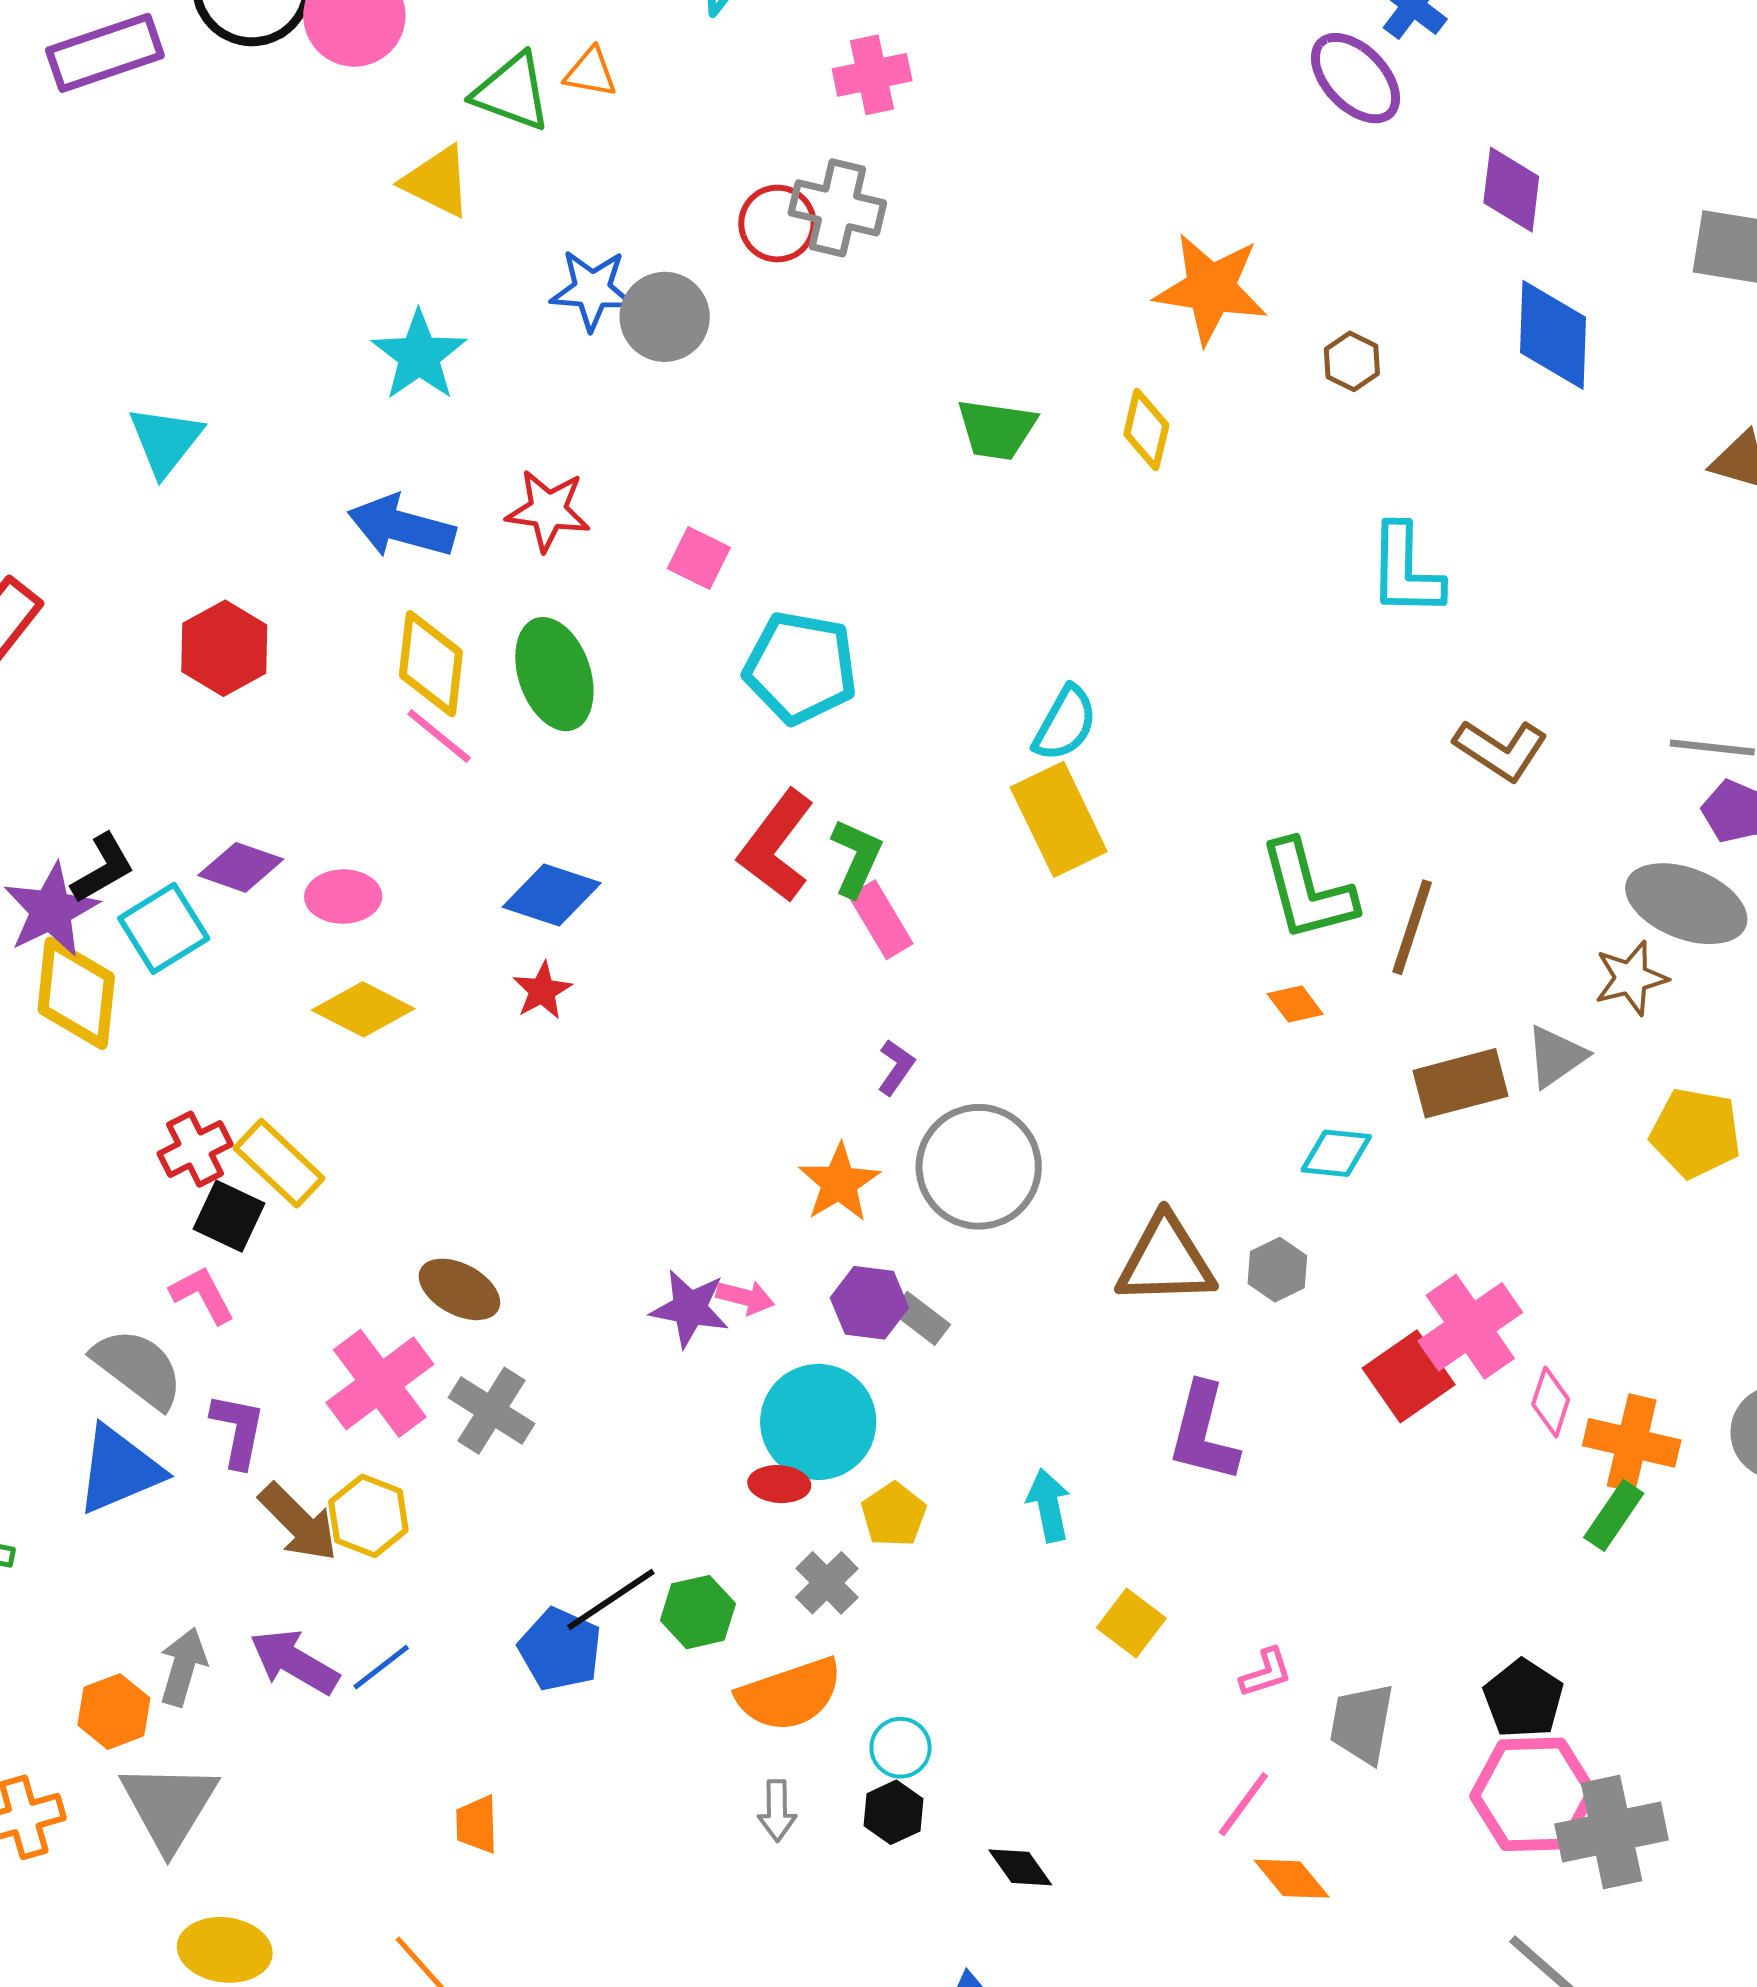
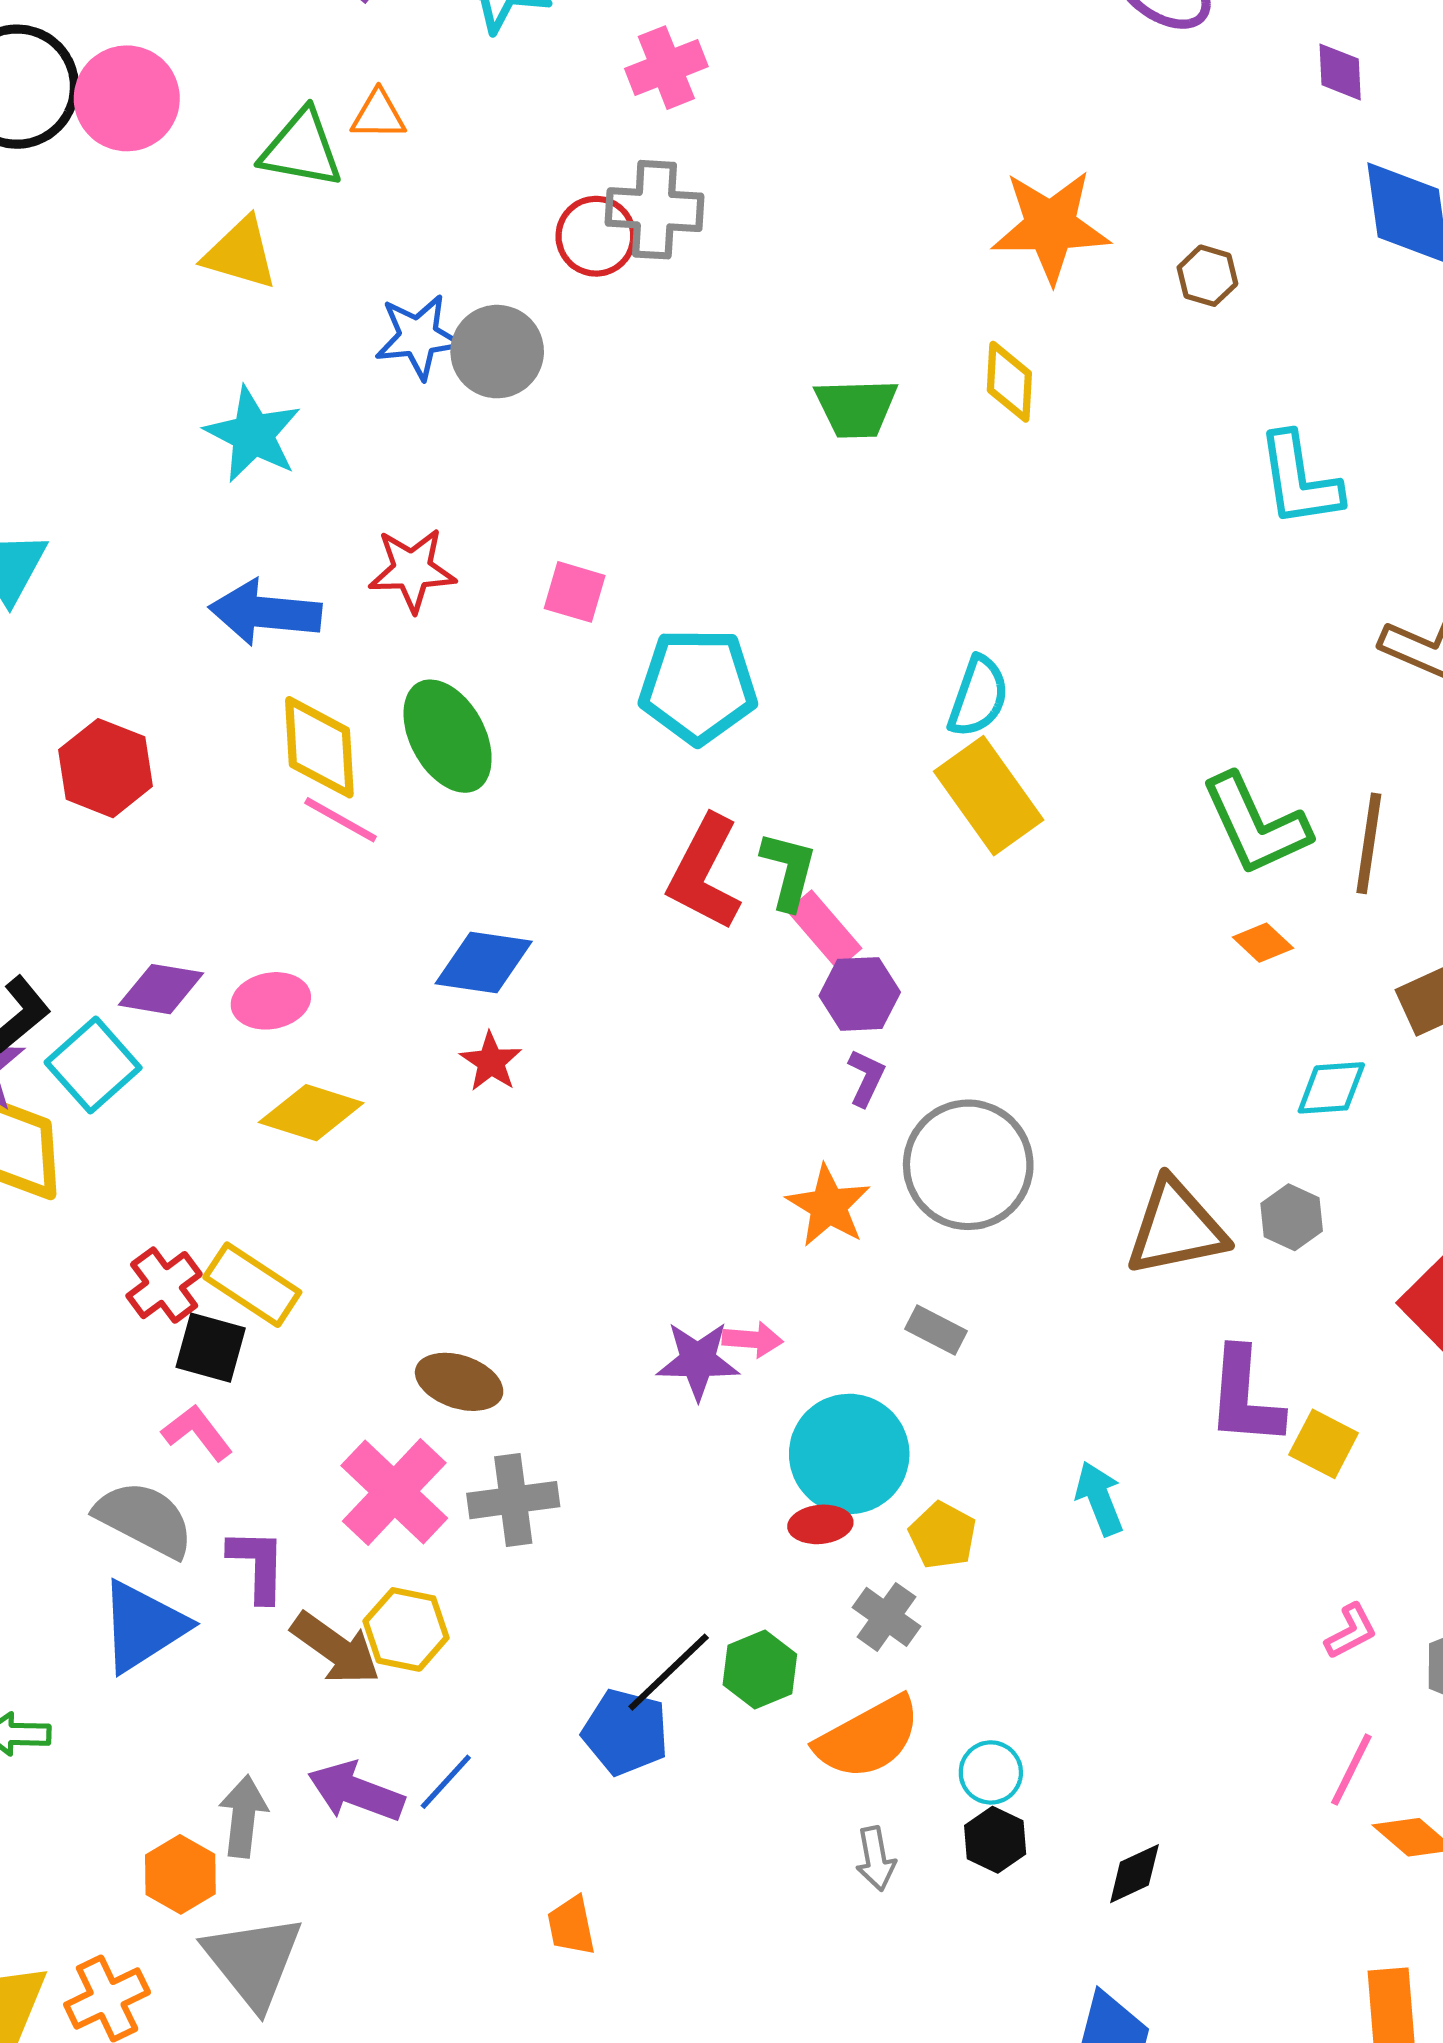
purple diamond: (1511, 190) -> (1340, 72), size x0.7
purple hexagon: (869, 1303) -> (860, 994), moved
gray cross: (492, 1411) -> (513, 1500), turned -30
yellow square: (1131, 1623) -> (1324, 1444), moved
black diamond: (1020, 1867) -> (1134, 1874), turned -70

